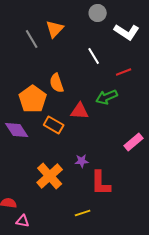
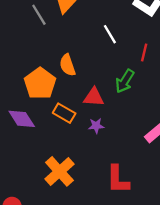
red line: (124, 72) -> (144, 52), turned -56
green arrow: (107, 97) -> (125, 81), turned -35
purple star: (82, 161) -> (96, 126), moved

